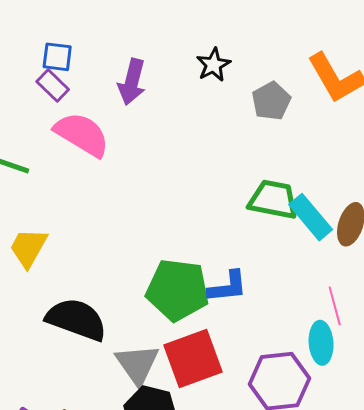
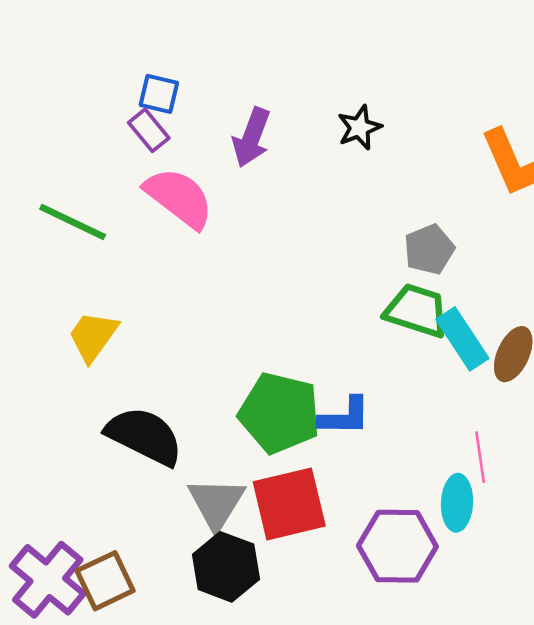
gray pentagon: (271, 101) -> (429, 249), moved

